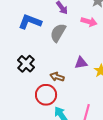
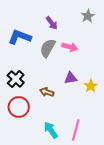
pink arrow: (89, 22) -> (70, 47), moved
red circle: (46, 95) -> (19, 107), moved

